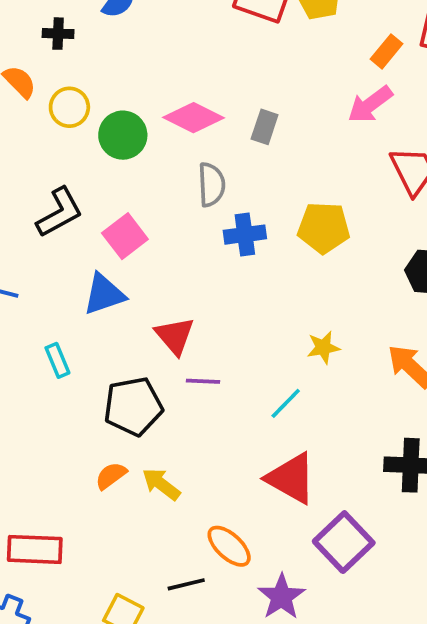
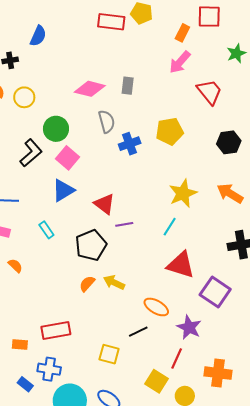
green circle: (123, 135) -> (56, 129), moved
yellow star: (323, 347) -> (183, 193), size x1.6

